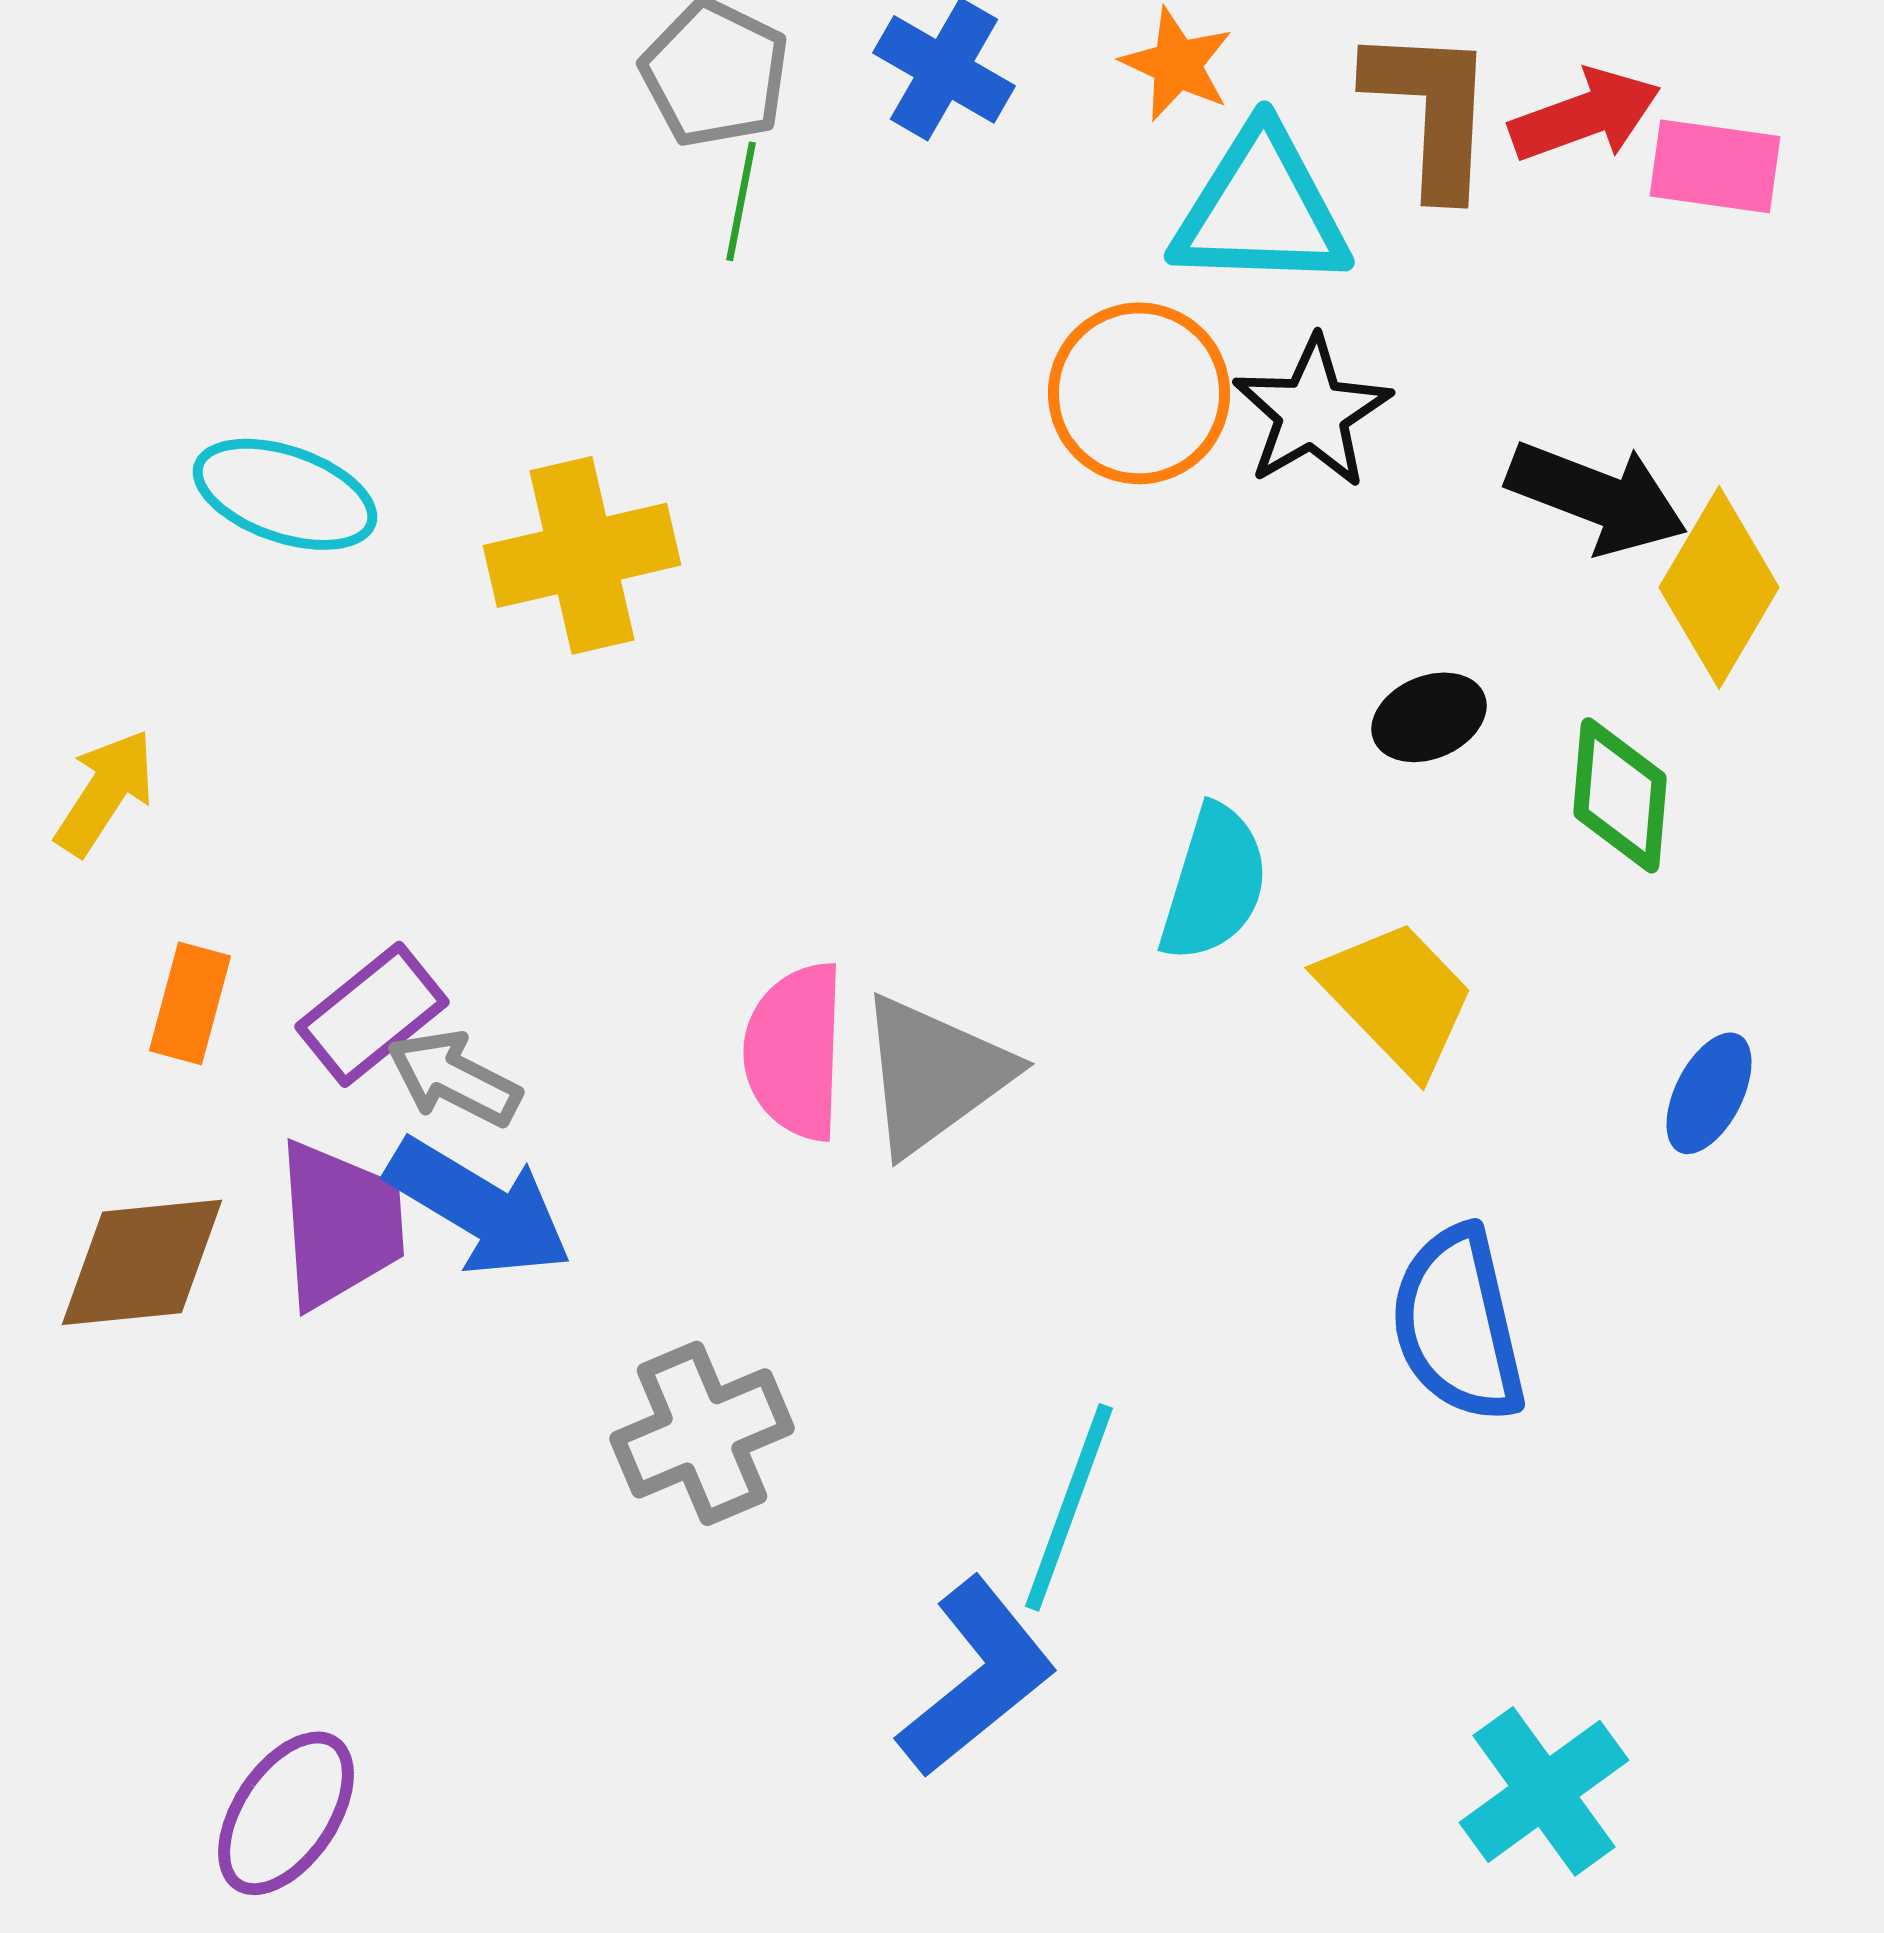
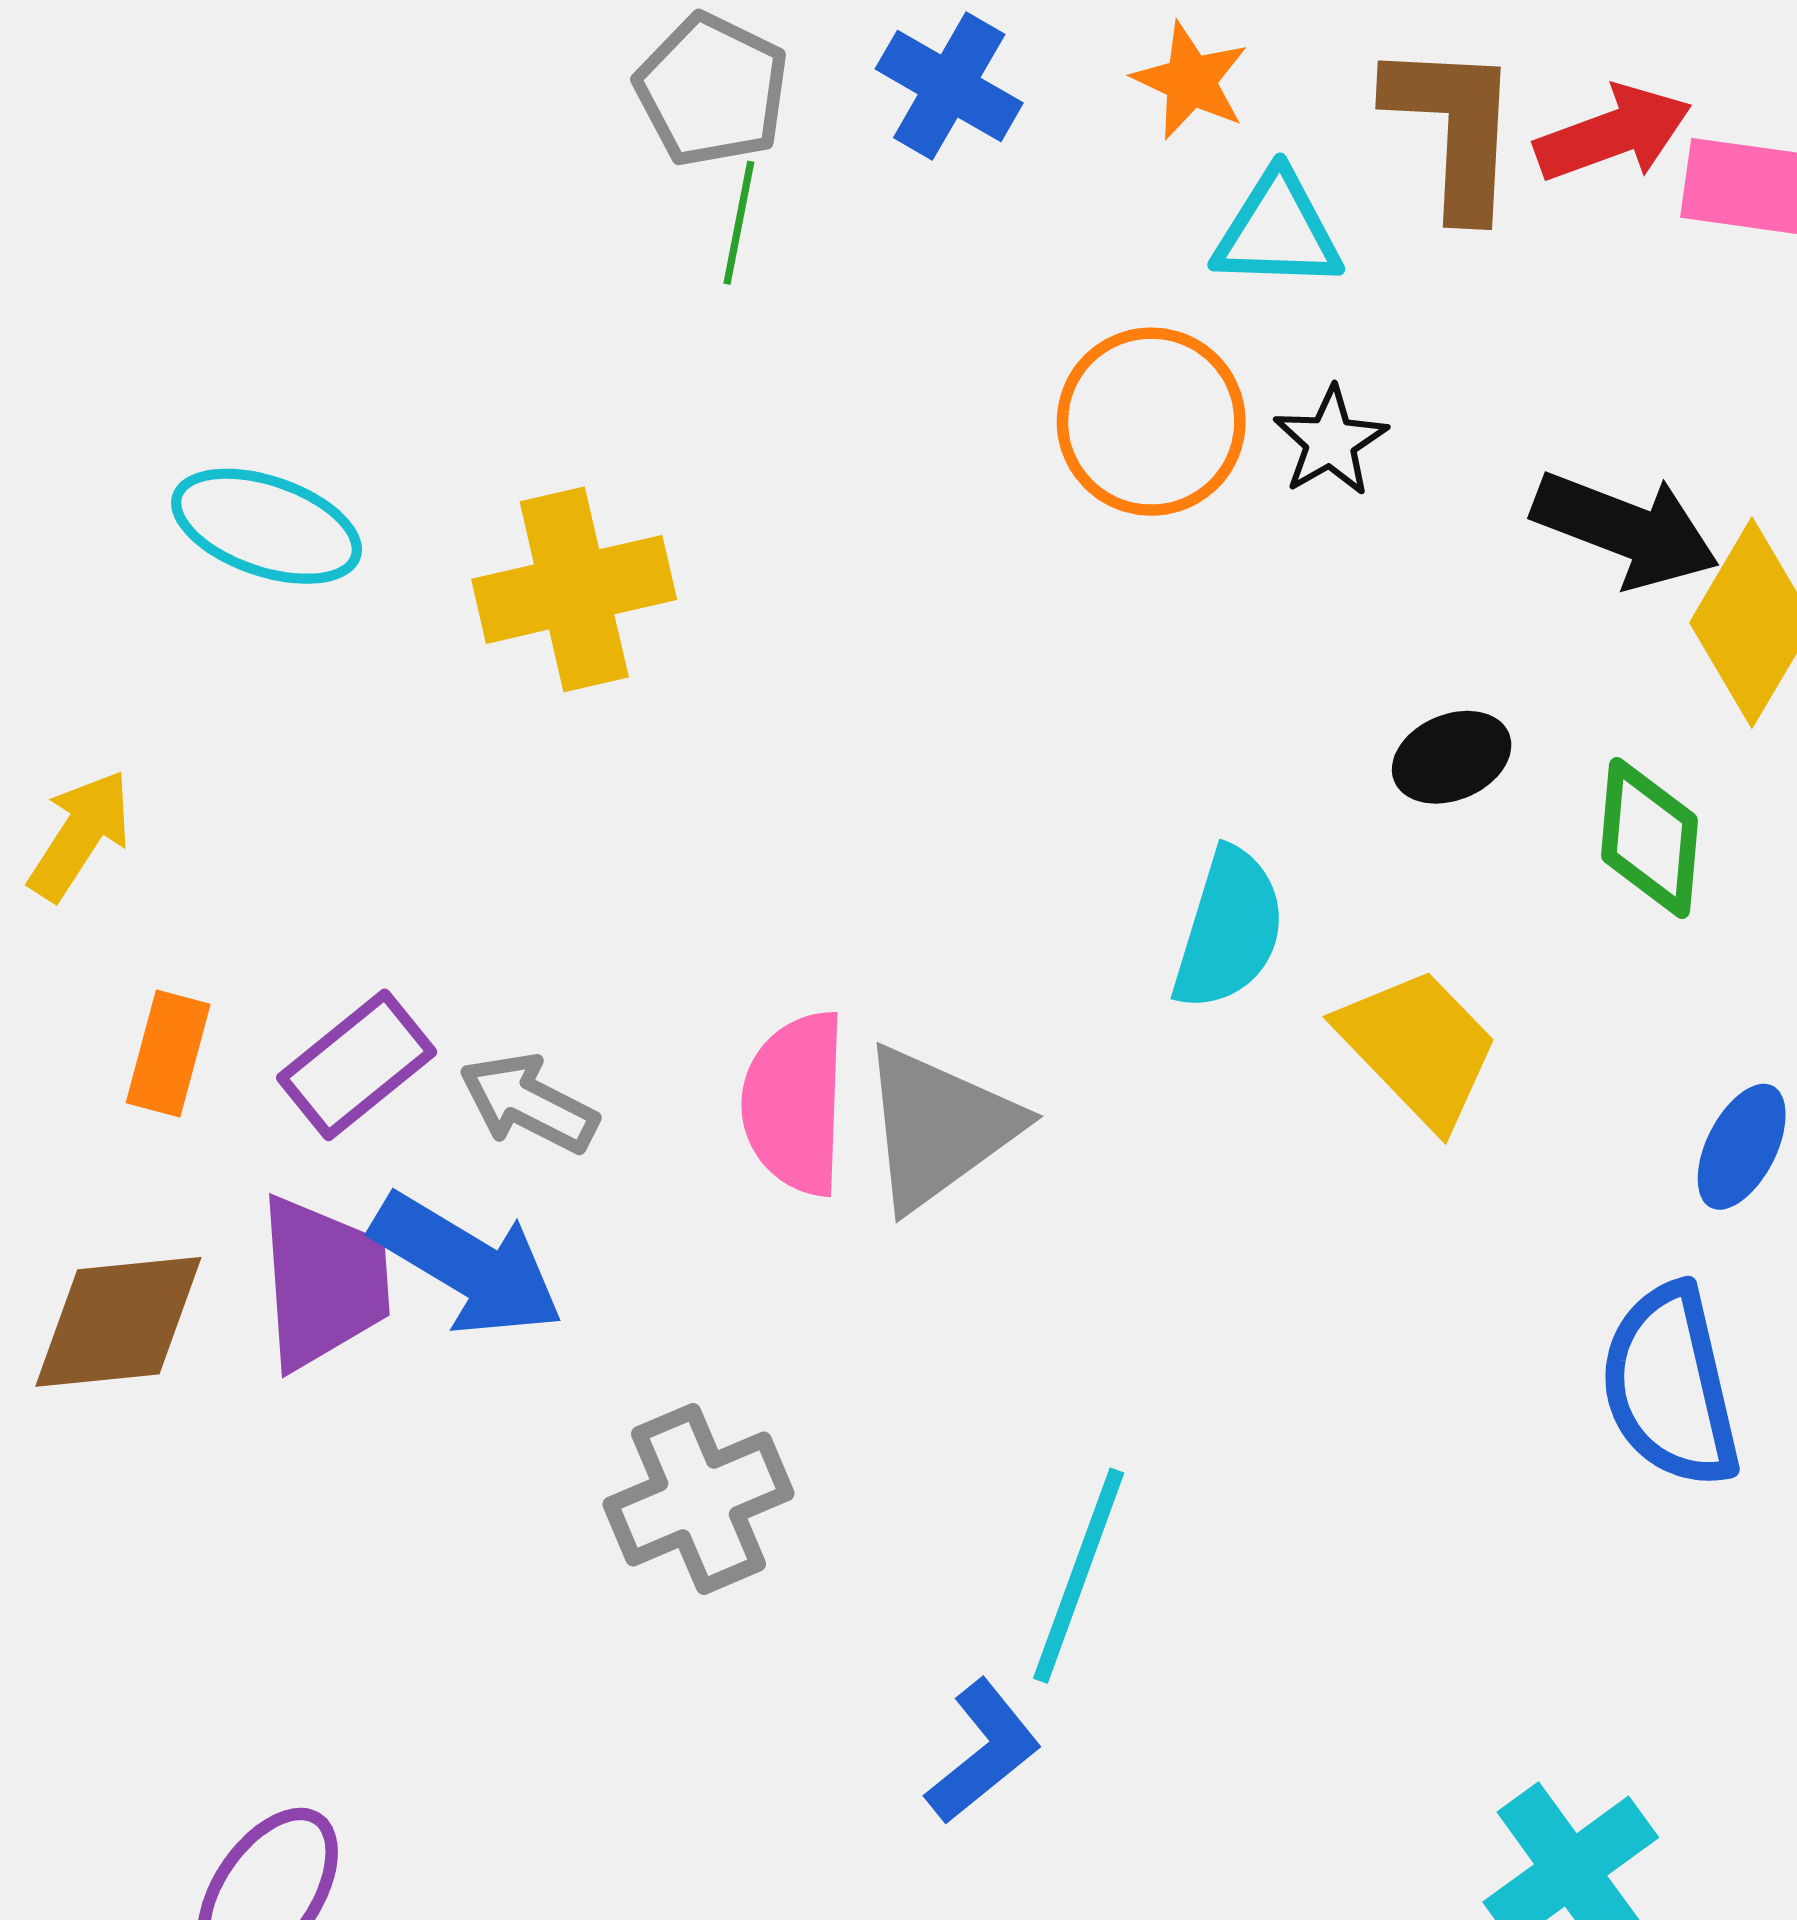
cyan triangle: (1261, 209) -> (1278, 231), size x0.7
black star: (1312, 412) -> (1330, 441), size x0.7
gray arrow: (454, 1078) -> (529, 1103), moved
blue semicircle: (1458, 1324) -> (1670, 1386), moved
blue L-shape: (977, 1677) -> (983, 1752), size x0.7

